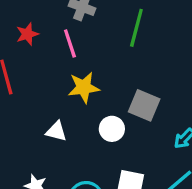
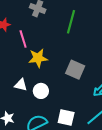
pink line: (70, 44) -> (23, 39), moved
white circle: (112, 129) -> (41, 91), moved

